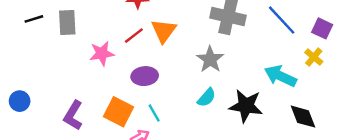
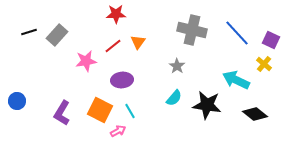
gray rectangle: (67, 22) -> (57, 35), turned 45
orange triangle: (164, 31) -> (138, 42), size x0.7
gray star: (210, 59) -> (177, 66), size x0.7
black diamond: (303, 117) -> (255, 114), turned -30

